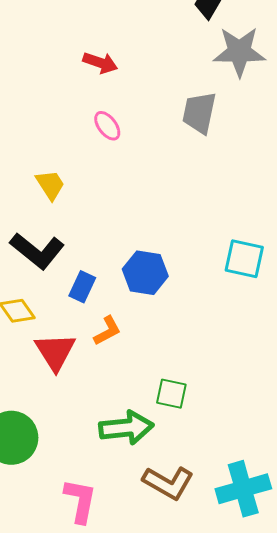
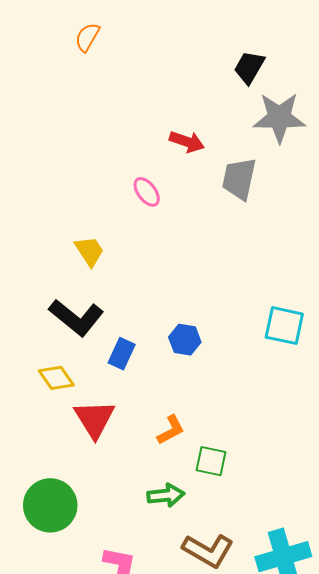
red arrow: (100, 63) -> (187, 142), moved
blue hexagon: (145, 273) -> (185, 340), size x0.7
orange L-shape: (107, 331) -> (171, 430), moved
green arrow: (126, 428) -> (166, 495), size x0.7

